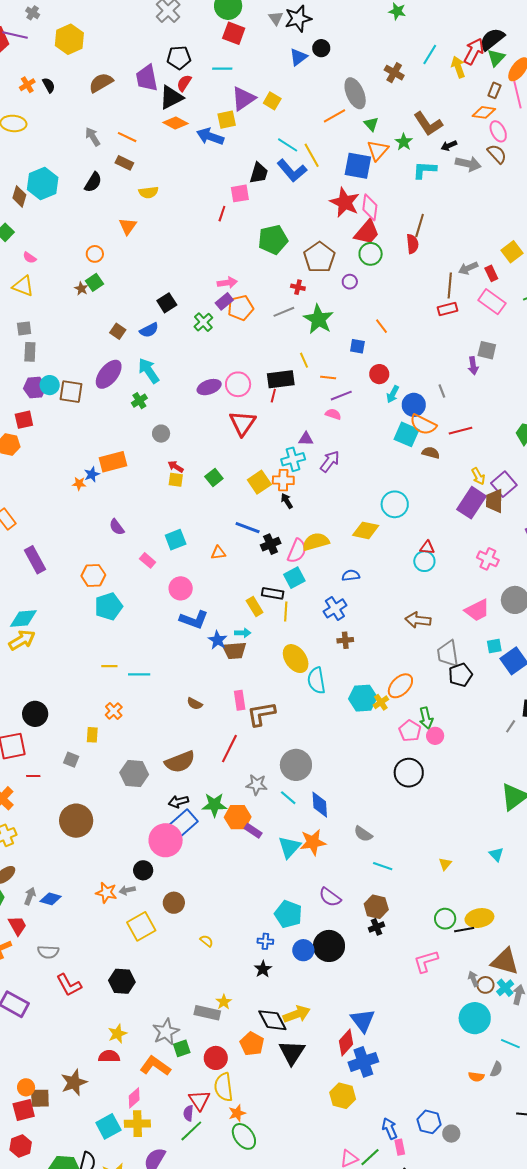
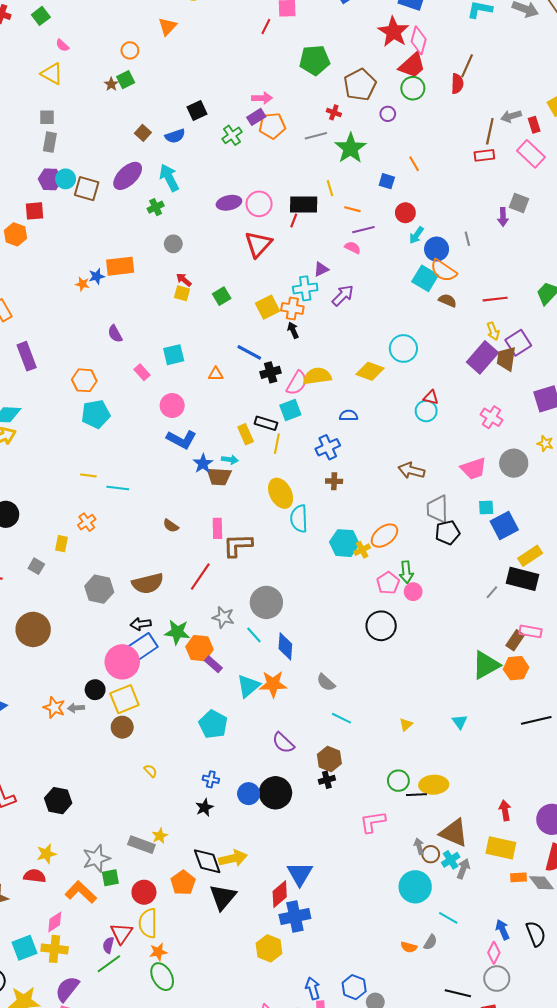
red line: (461, 431) -> (495, 299), moved
purple triangle: (306, 439) -> (321, 269), turned -35
cyan pentagon: (288, 914) -> (213, 724), moved
yellow square: (141, 926) -> (124, 699), moved

